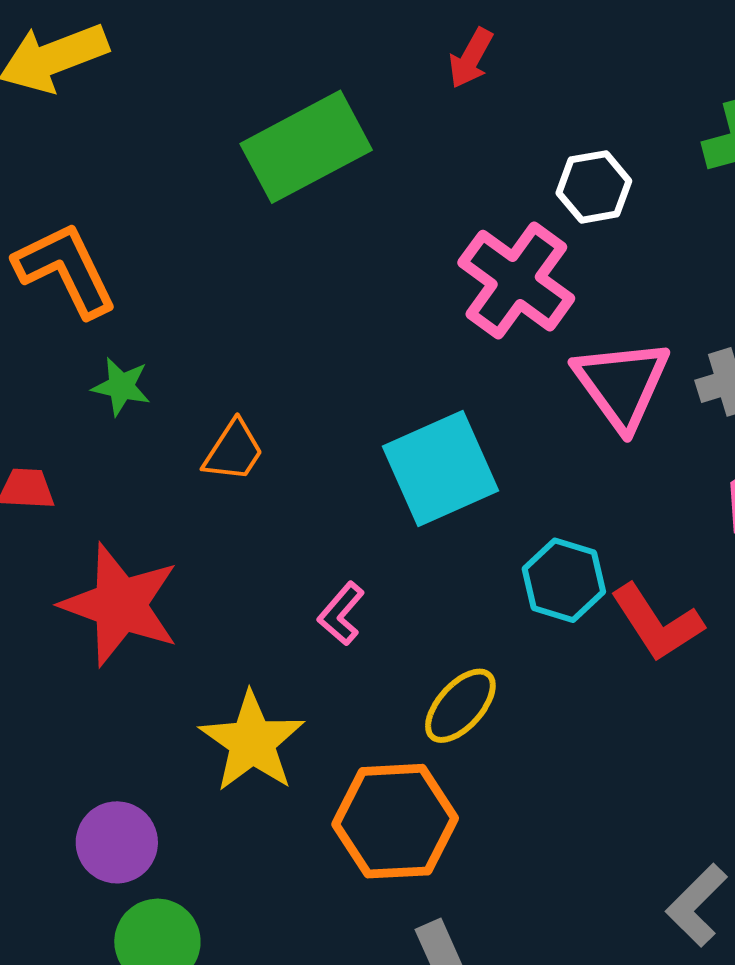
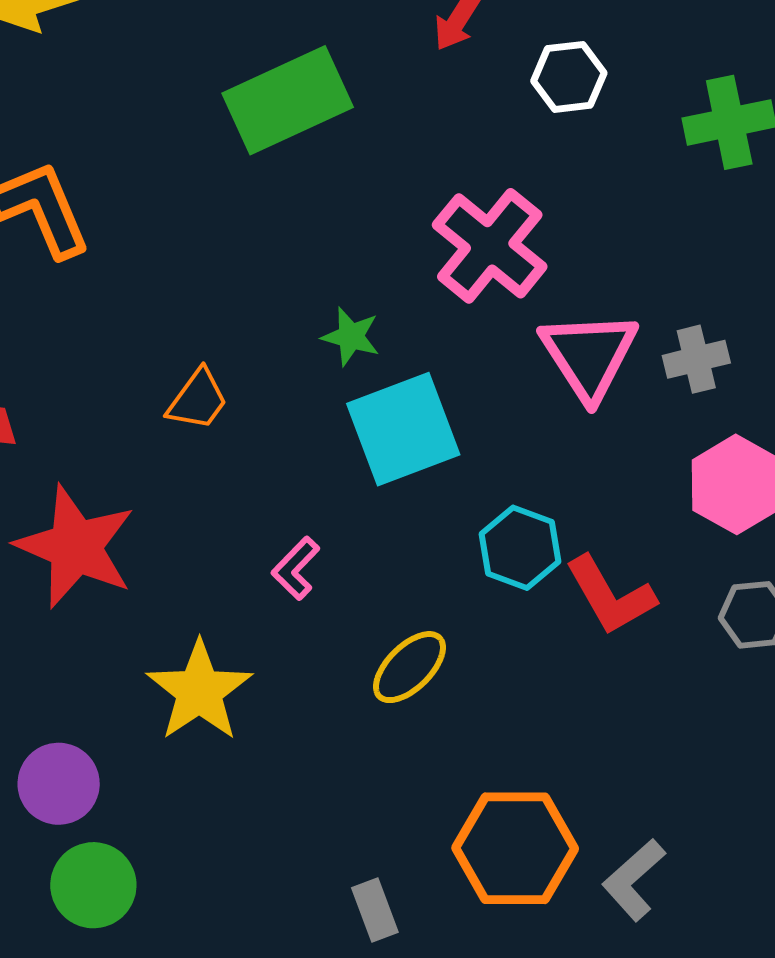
white hexagon: (594, 187) -> (569, 77), moved
green star: (121, 386) -> (351, 336), moved
orange hexagon: (395, 821) -> (515, 848), moved

